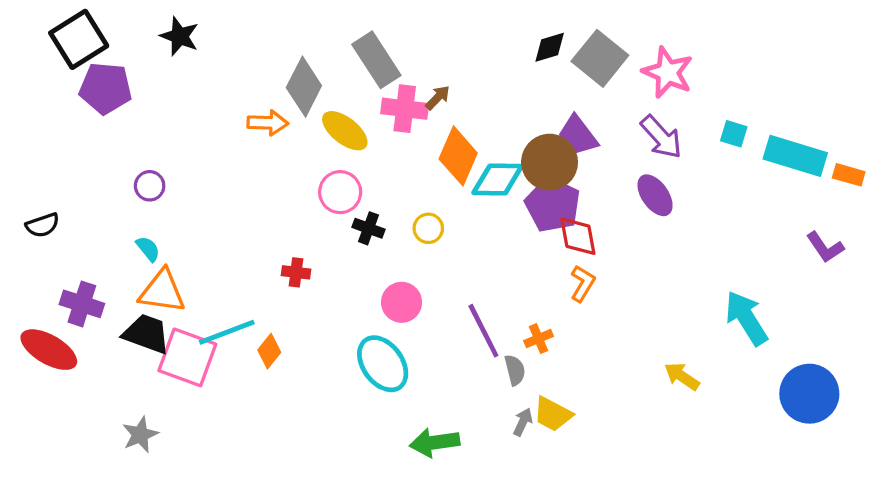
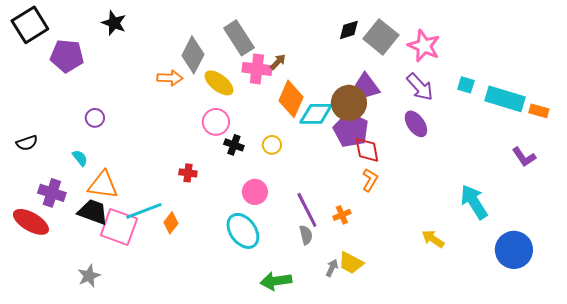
black square: (79, 39) -> (30, 25), moved
cyan semicircle: (148, 249) -> (80, 158), moved
gray semicircle: (515, 370) -> (306, 235), moved

